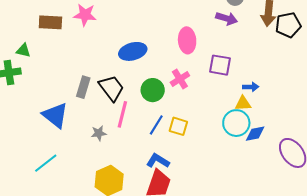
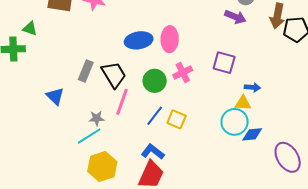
pink ellipse: (187, 40) -> (170, 39), moved
blue triangle: (55, 115) -> (55, 96), size x0.7
cyan line: (46, 163) -> (89, 136), moved

